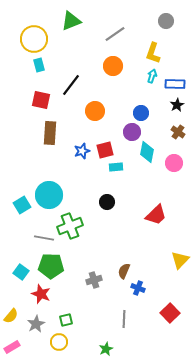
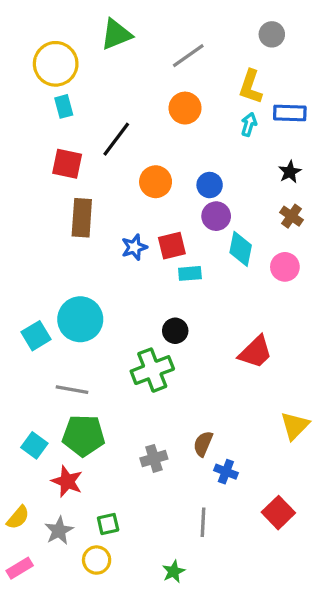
blue rectangle: (175, 84) -> (290, 113), moved
blue circle: (141, 113) -> (210, 185), moved
green cross: (70, 226) -> (152, 370), moved

